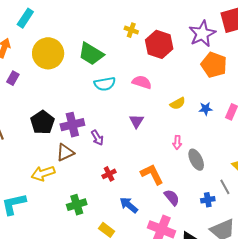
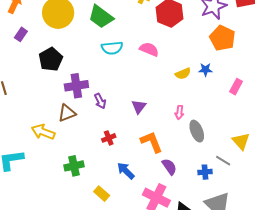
blue star: (206, 109) -> (205, 70), moved
purple triangle: (136, 121) -> (139, 107), moved
black pentagon: (42, 122) -> (51, 59), moved
yellow arrow: (43, 173) -> (43, 132), turned 35
gray line: (225, 187) -> (223, 161), turned -35

